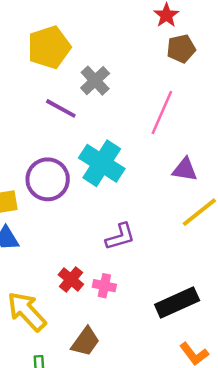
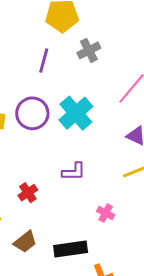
purple line: (61, 108) -> (44, 60), moved, turned 60
pink cross: (104, 286) -> (106, 213), moved
black rectangle: (177, 302) -> (71, 249), moved

